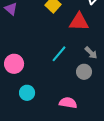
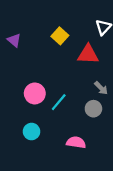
cyan line: (59, 54) -> (59, 102), moved
pink circle: (14, 64) -> (35, 93), moved

